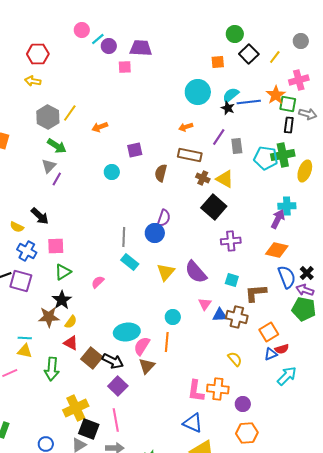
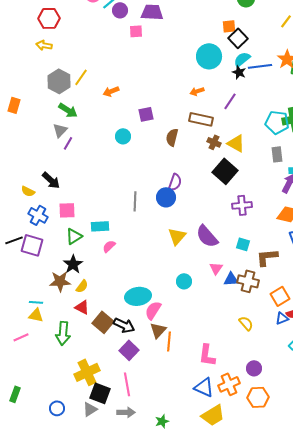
black square: (249, 54) -> (238, 38), moved
gray rectangle: (237, 146) -> (277, 154), moved
cyan rectangle: (130, 262) -> (100, 226), moved, turned -42
orange line: (167, 342) -> (169, 341), moved
orange cross: (218, 389) -> (229, 384), moved, turned -30

